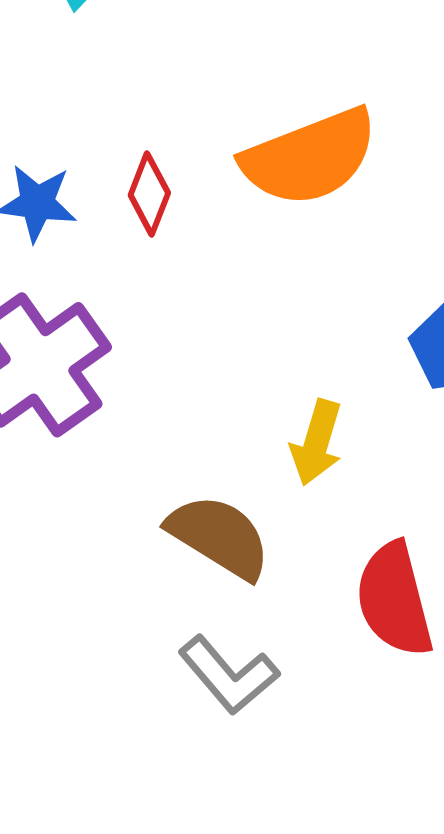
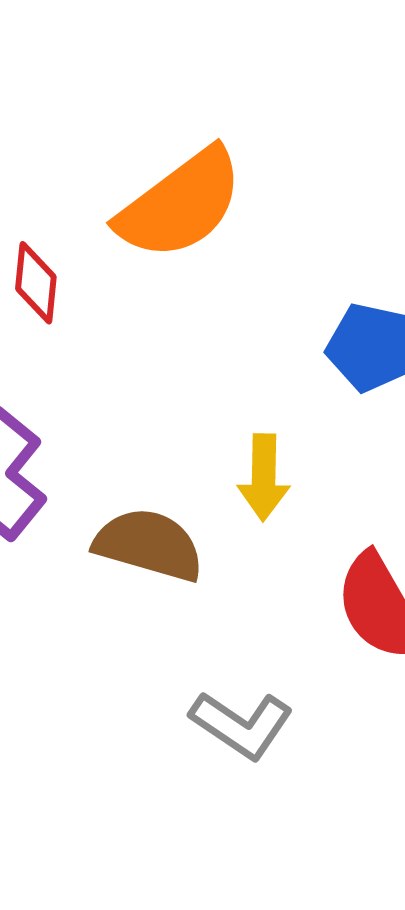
brown semicircle: (219, 536) -> (149, 545), moved

